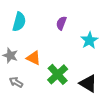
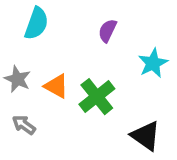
green cross: (58, 74) -> (97, 97), moved

